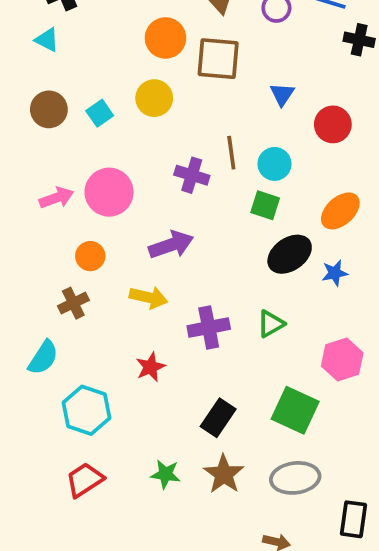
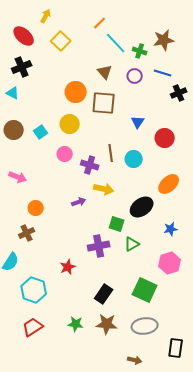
black cross: (359, 40) -> (179, 93), turned -35
pink circle: (109, 192) -> (65, 154), moved, size x0.6
pink arrow: (56, 198) -> (18, 177), turned 42
green square: (265, 205) -> (117, 224), moved
purple arrow: (171, 245) -> (79, 202), size x0.6
blue star: (335, 273) -> (171, 229), moved
yellow arrow: (149, 297) -> (104, 189), moved
brown star: (224, 474) -> (107, 324), turned -30

